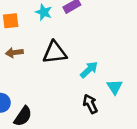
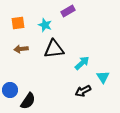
cyan star: (44, 12) -> (45, 25), moved
black arrow: (90, 104) -> (83, 91), turned -91

